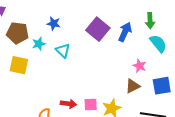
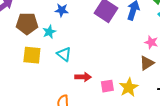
cyan triangle: (63, 51) -> (64, 54), moved
red arrow: (69, 104) -> (83, 77), moved

